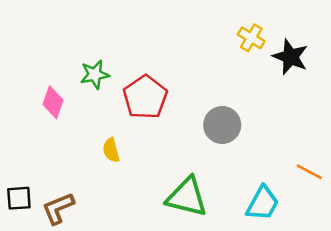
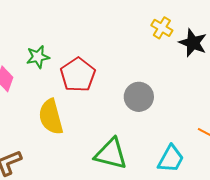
yellow semicircle: (111, 150) -> (51, 117), size x1.8

